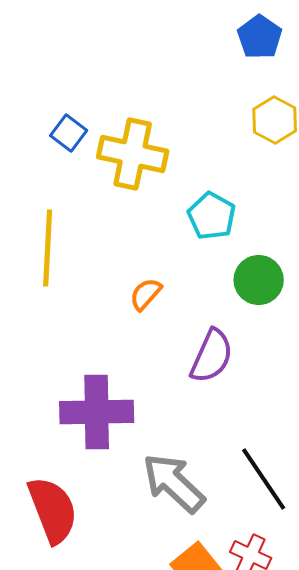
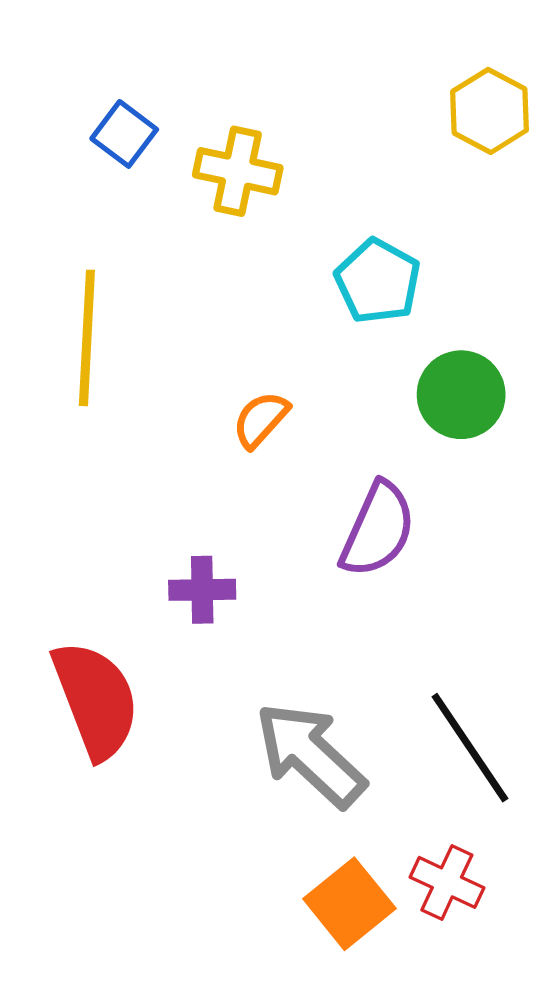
yellow cross: (133, 154) -> (238, 171), size x0.7
purple cross: (97, 412) -> (202, 590), moved, size x0.5
red semicircle: (53, 510) -> (96, 700), moved

